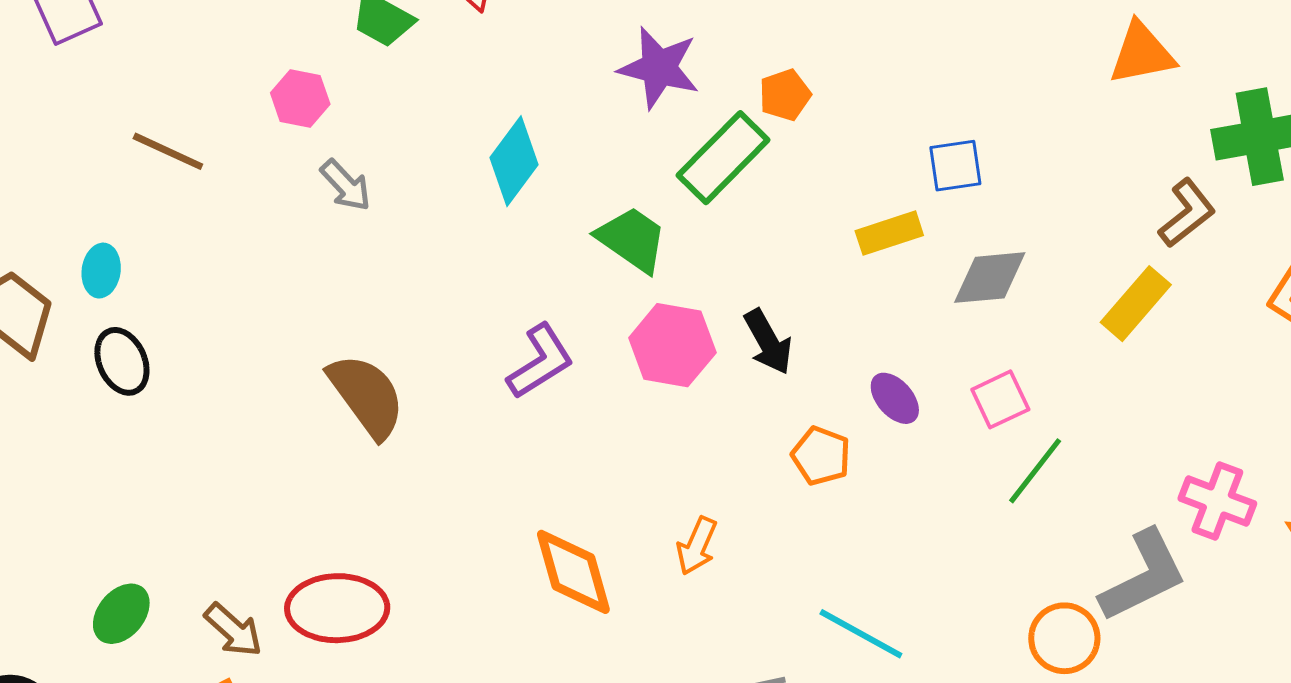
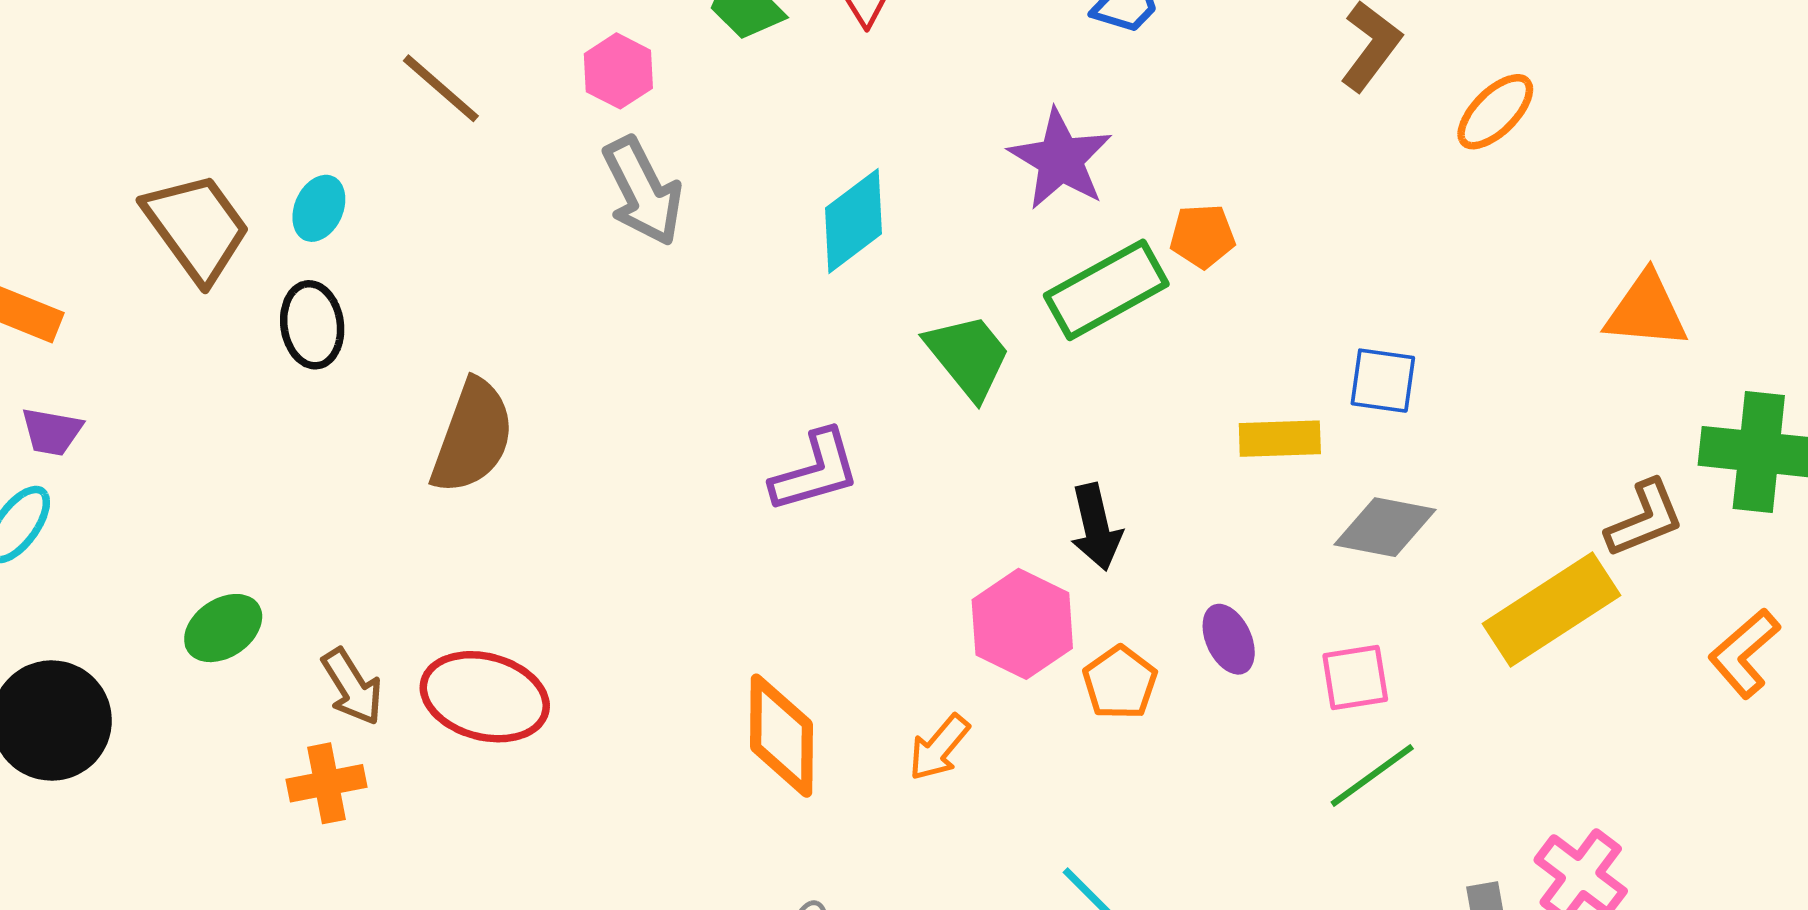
gray arrow: (346, 185) -> (643, 191), size x1.5
yellow rectangle: (1136, 304) -> (1552, 609), size x1.4
pink hexagon: (672, 345) -> (1022, 624), moved
brown semicircle: (367, 396) -> (473, 437), moved, turned 40

